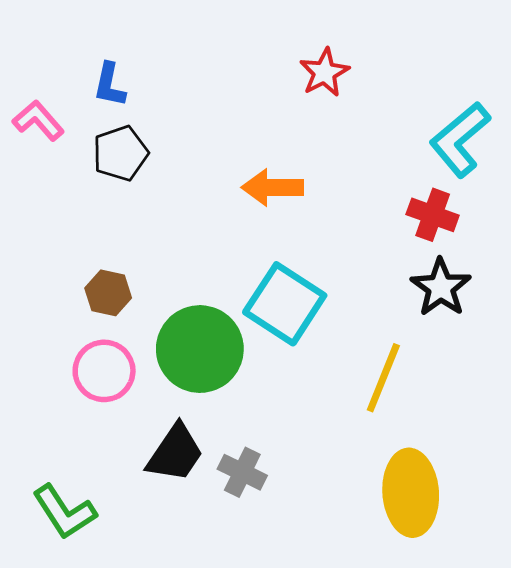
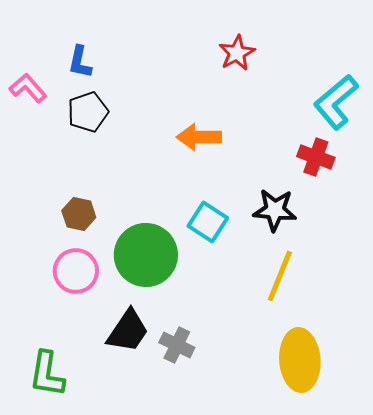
black star: (441, 287) -> (275, 210), moved, turned -30
cyan square: (285, 304) -> (208, 222), size x0.7
green L-shape: (64, 512) -> (47, 374), turned 42

